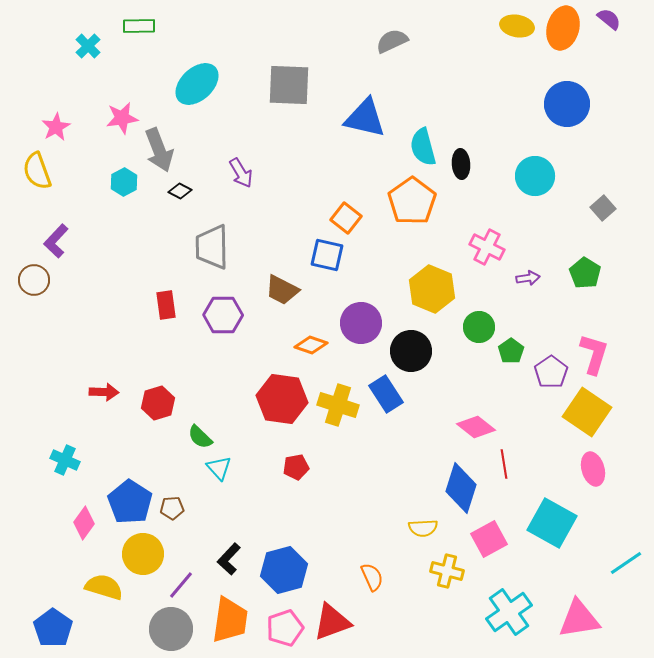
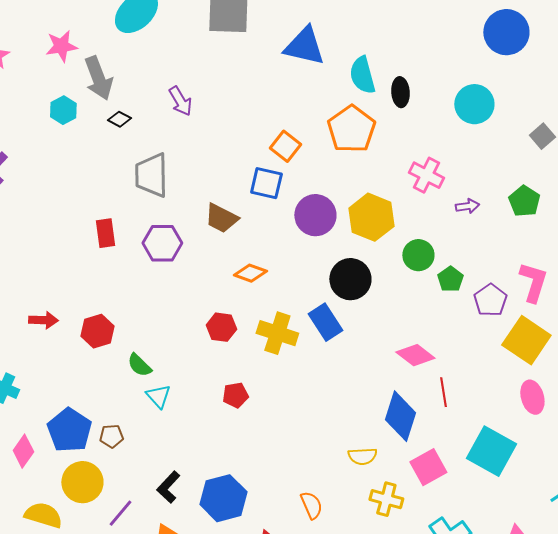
purple circle: (361, 323) -> (315, 215), moved
red hexagon: (282, 399) -> (221, 327), size x0.6

